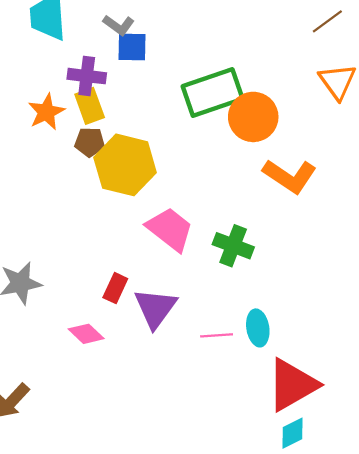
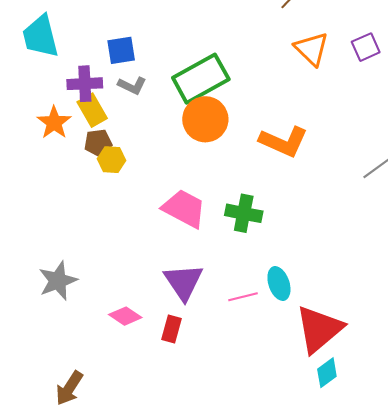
gray L-shape: (119, 25) -> (132, 86), moved
orange circle: (253, 117) -> (205, 119), moved
yellow hexagon: (125, 165) -> (112, 160), moved, size x0.5
red rectangle: (115, 288) -> (172, 329), moved

